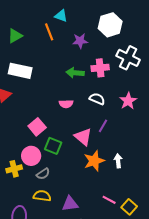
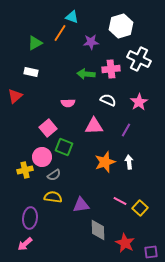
orange line: (49, 32) -> (60, 33), turned 54
green triangle: (15, 36) -> (35, 43), moved
white rectangle: (20, 71) -> (31, 72), size x0.6
pink semicircle: (66, 104) -> (68, 103), moved
purple line: (103, 126) -> (126, 130), moved
pink triangle: (83, 137) -> (94, 126), moved, turned -42

